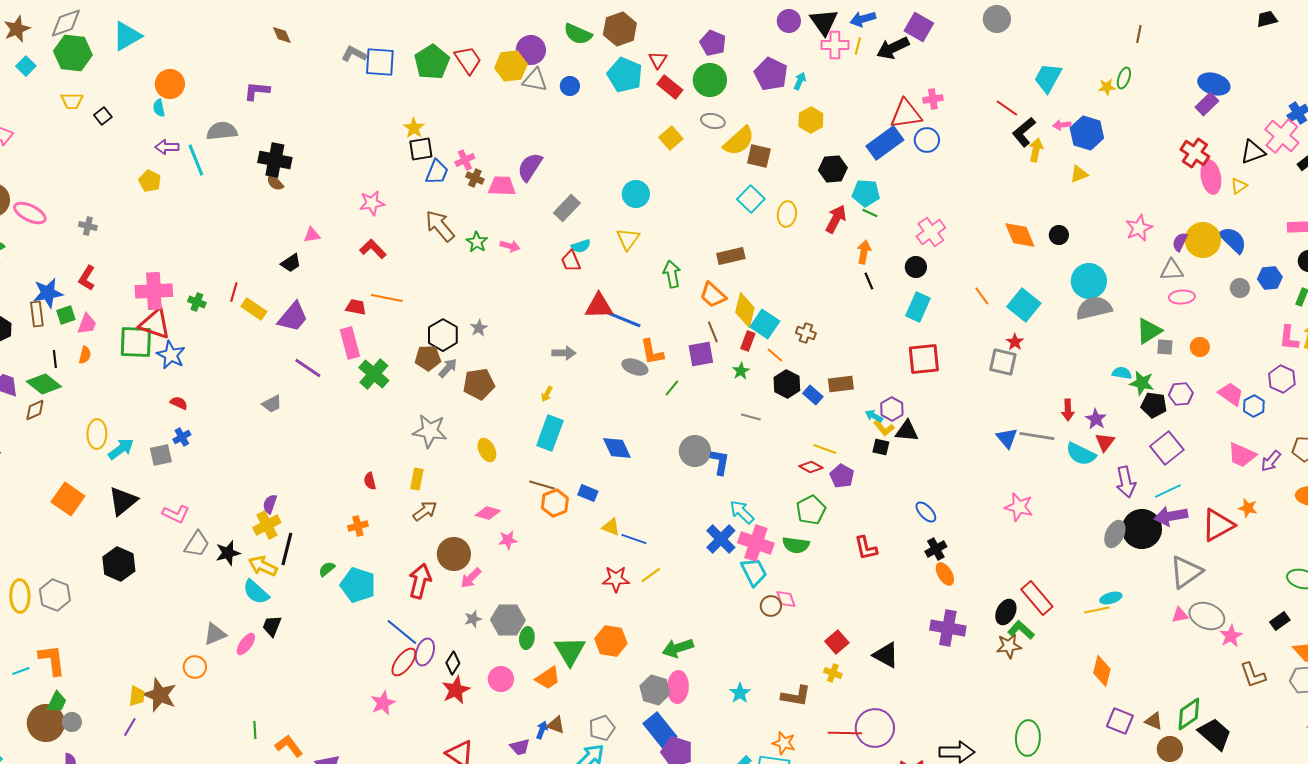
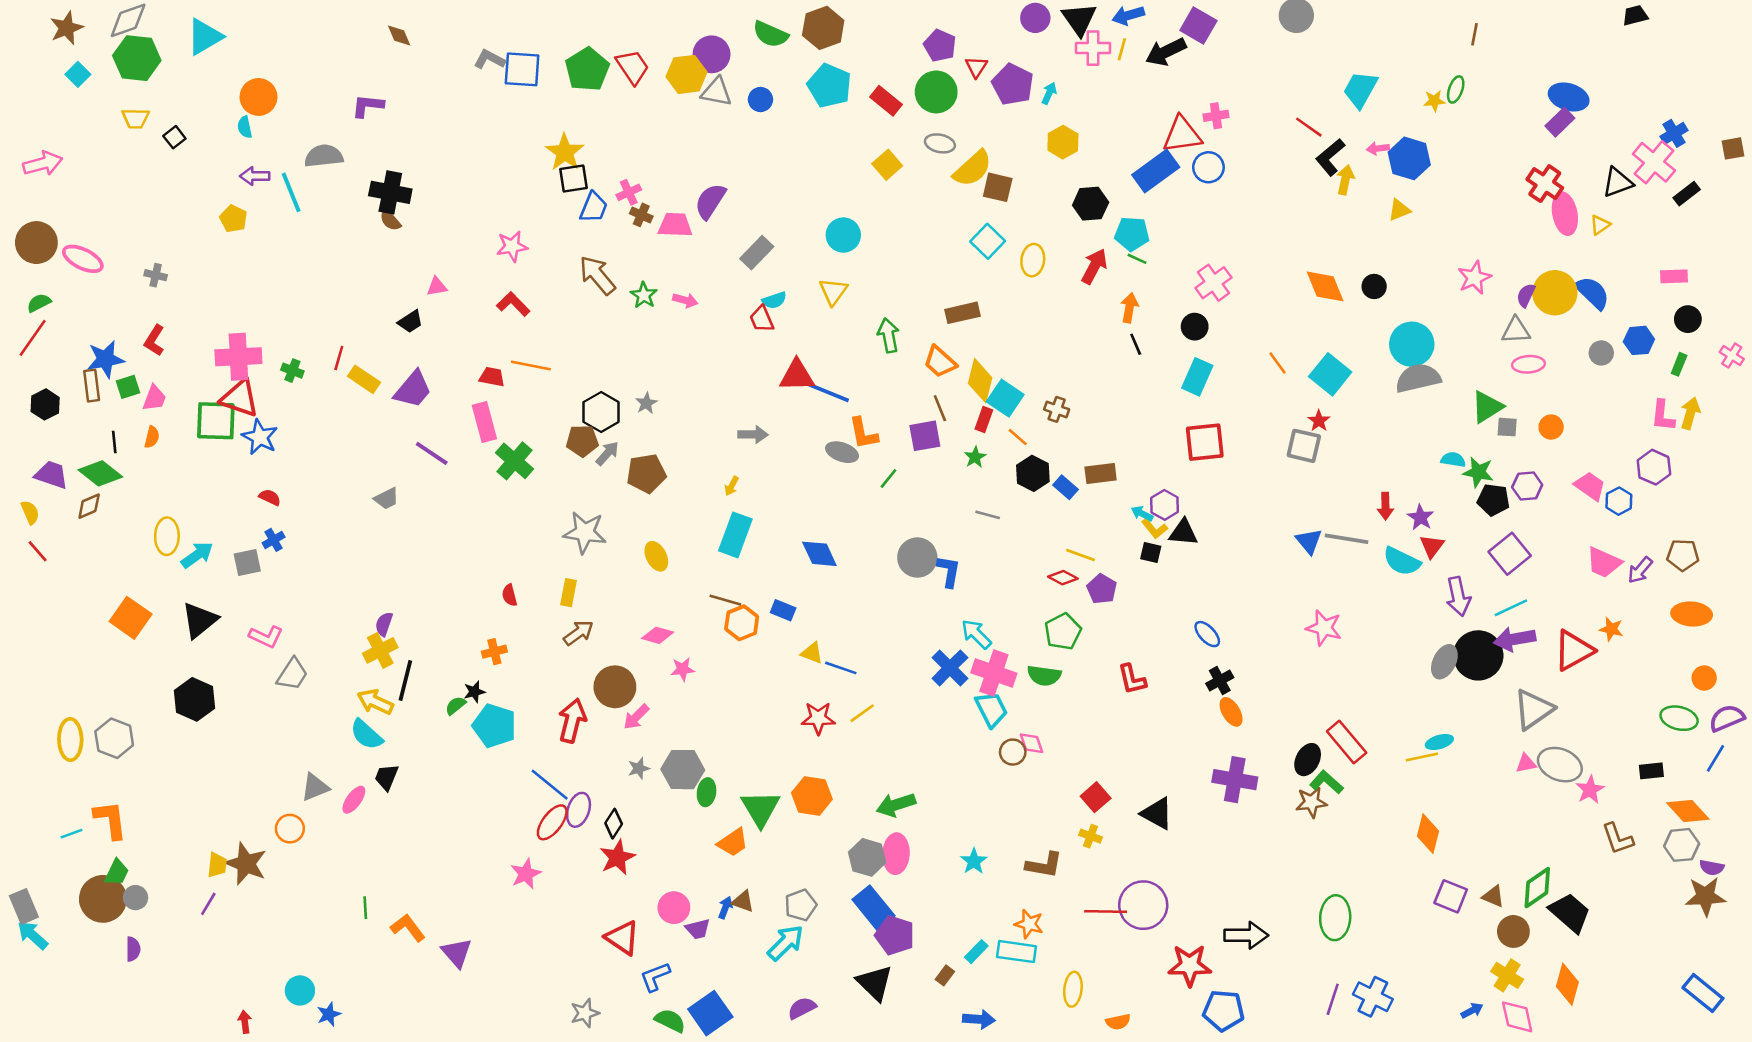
red triangle: (658, 60) -> (976, 67), moved
yellow star: (414, 128) -> (565, 152), size x1.4
black star: (228, 553) -> (474, 692), moved, size x0.7
black rectangle: (1280, 621) -> (1651, 771), turned 30
pink circle: (501, 679) -> (674, 908), moved

